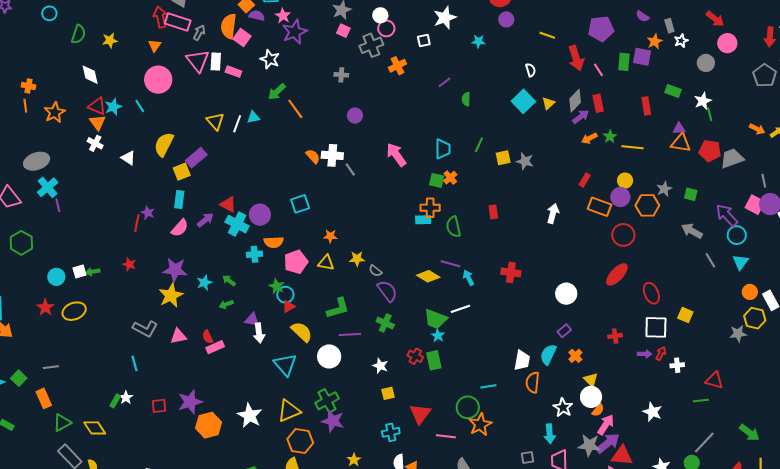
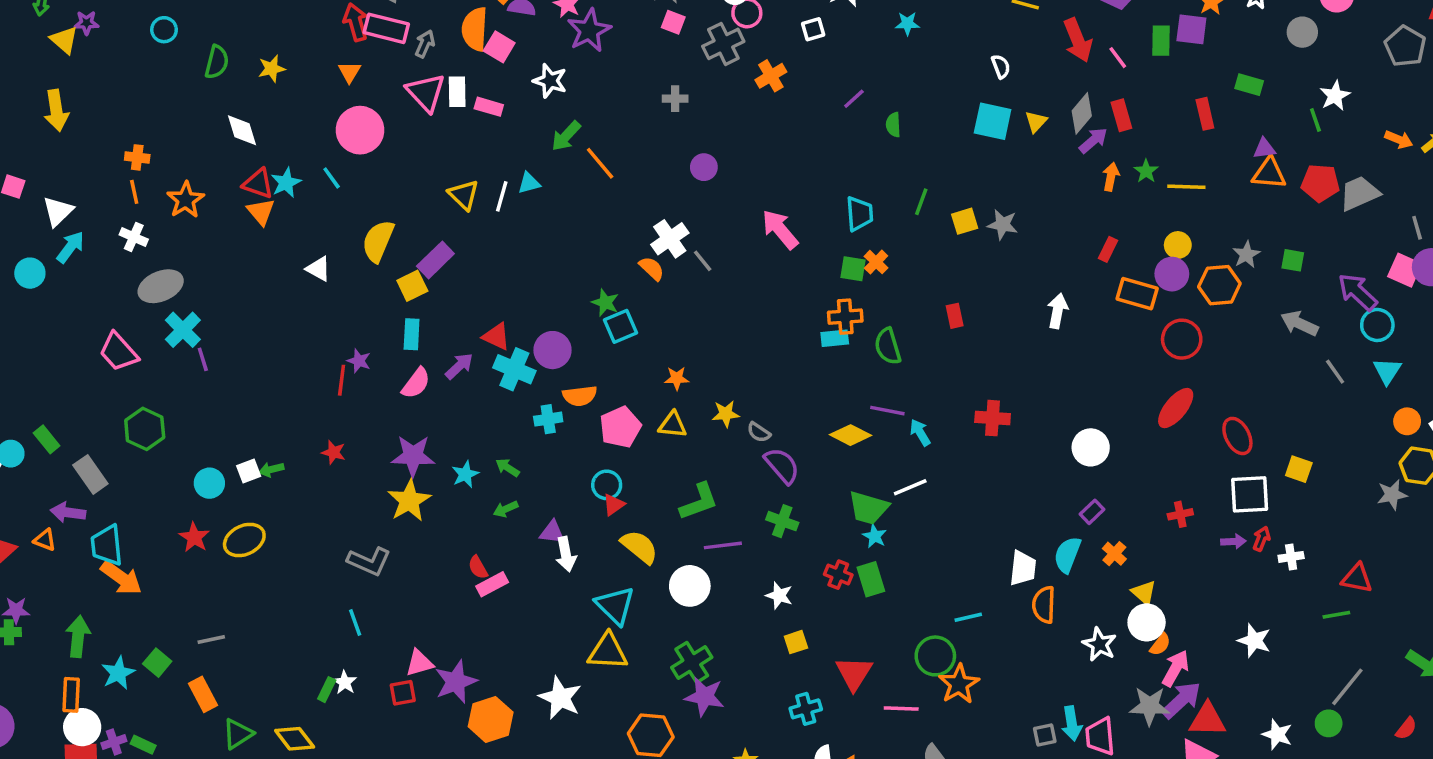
cyan square: (523, 101) -> (993, 121), turned -30
white star: (703, 101) -> (1335, 96), moved
orange arrow: (589, 138) -> (1111, 177), turned 133
white cross: (95, 143) -> (134, 237), moved
white cross: (332, 155) -> (670, 239), turned -35
orange semicircle: (313, 156) -> (652, 268), moved
green star: (277, 286) -> (605, 303), moved
pink triangle: (178, 336) -> (419, 663), moved
yellow triangle: (289, 411) -> (608, 652), moved, turned 30
cyan arrow: (550, 434) -> (1072, 723), moved

